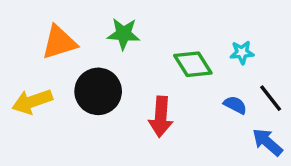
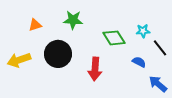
orange triangle: (59, 42) -> (35, 25), size x0.6
black line: (271, 98) -> (160, 48), moved

